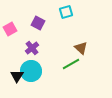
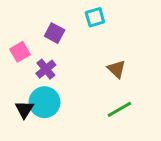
pink square: (10, 29) -> (20, 52), moved
green line: (71, 64) -> (119, 109), moved

